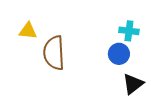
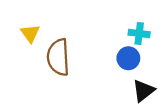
yellow triangle: (28, 31) -> (30, 33), turned 48

